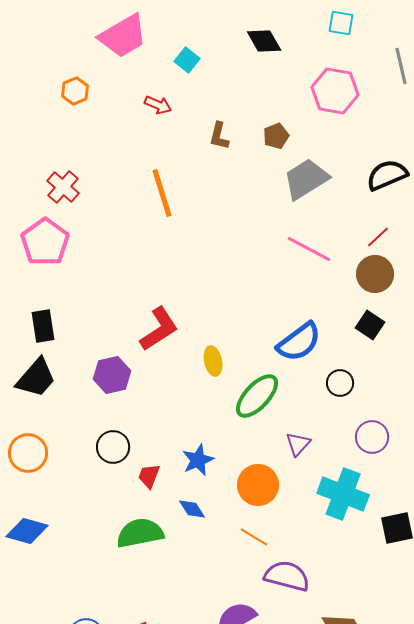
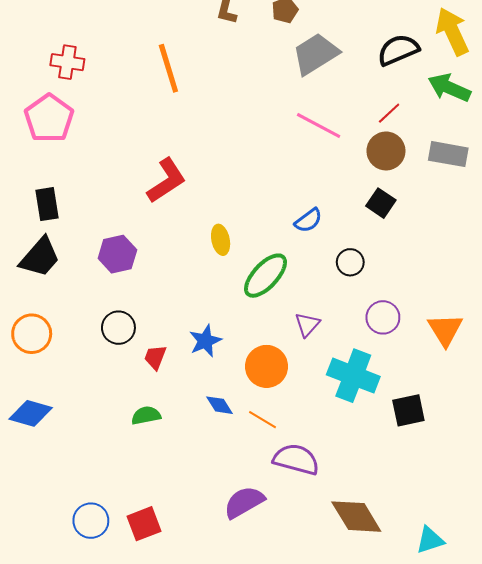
red cross: (63, 187) -> (67, 62), turned -32
red L-shape: (159, 329) -> (166, 181), moved
blue semicircle: (299, 342) -> (308, 220), size x0.6
blue diamond: (192, 509) -> (220, 405), moved
green semicircle: (140, 533) -> (146, 415), size x0.6

